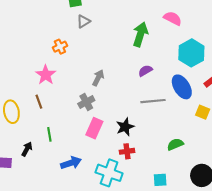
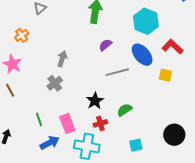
pink rectangle: (94, 128) -> (67, 124), moved, turned -36
green line: (49, 134) -> (39, 119), moved
green semicircle: (175, 144) -> (125, 110), moved

